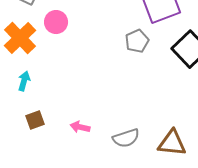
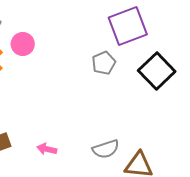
gray semicircle: (126, 138) -> (106, 149), moved

